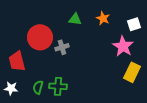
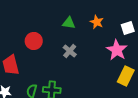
red circle: (40, 37) -> (34, 41), size x0.7
gray cross: (62, 47) -> (70, 51), moved, turned -32

